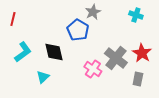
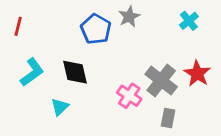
cyan cross: (136, 15) -> (189, 21), turned 32
blue pentagon: (78, 30) -> (96, 29), moved
gray rectangle: (138, 79) -> (168, 118), moved

